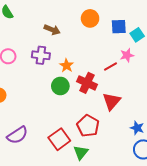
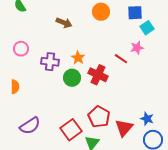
blue square: (119, 27) -> (135, 13), moved
purple cross: (41, 55) -> (50, 62), moved
red line: (111, 67) -> (121, 59), turned 64
red triangle: (112, 101) -> (124, 128), moved

